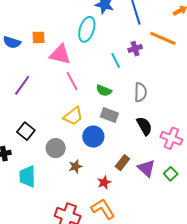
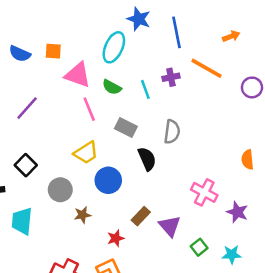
green semicircle: (104, 91) -> (112, 87), moved
gray rectangle: (109, 115) -> (126, 127), moved
black semicircle: (144, 126) -> (147, 159), moved
green square: (171, 174) -> (199, 247), moved

